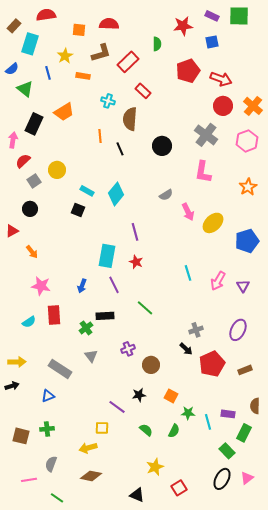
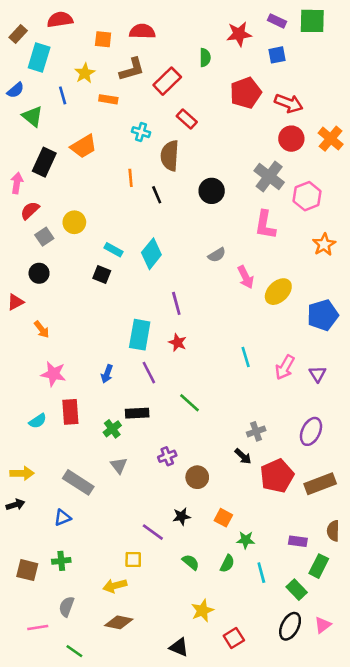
pink hexagon: (247, 141) -> (307, 196), moved
brown rectangle: (245, 370) -> (320, 484), size x1.6
cyan line: (208, 422) -> (261, 573), moved

